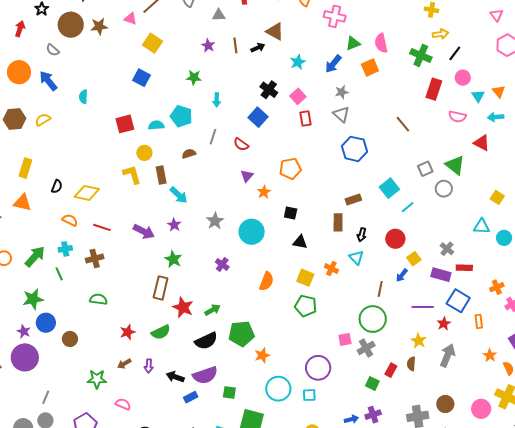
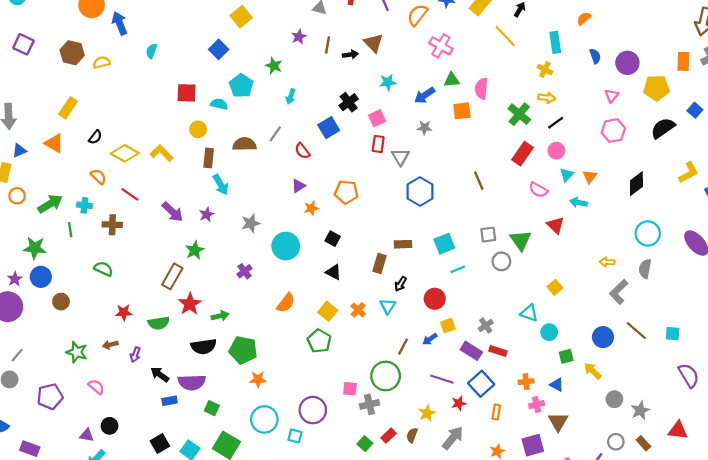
gray triangle: (341, 114) -> (400, 157), moved
cyan pentagon: (181, 116) -> (241, 86), moved
brown semicircle: (189, 154) -> (244, 144), size x1.5
yellow L-shape: (132, 174) -> (162, 153), moved, turned -45

